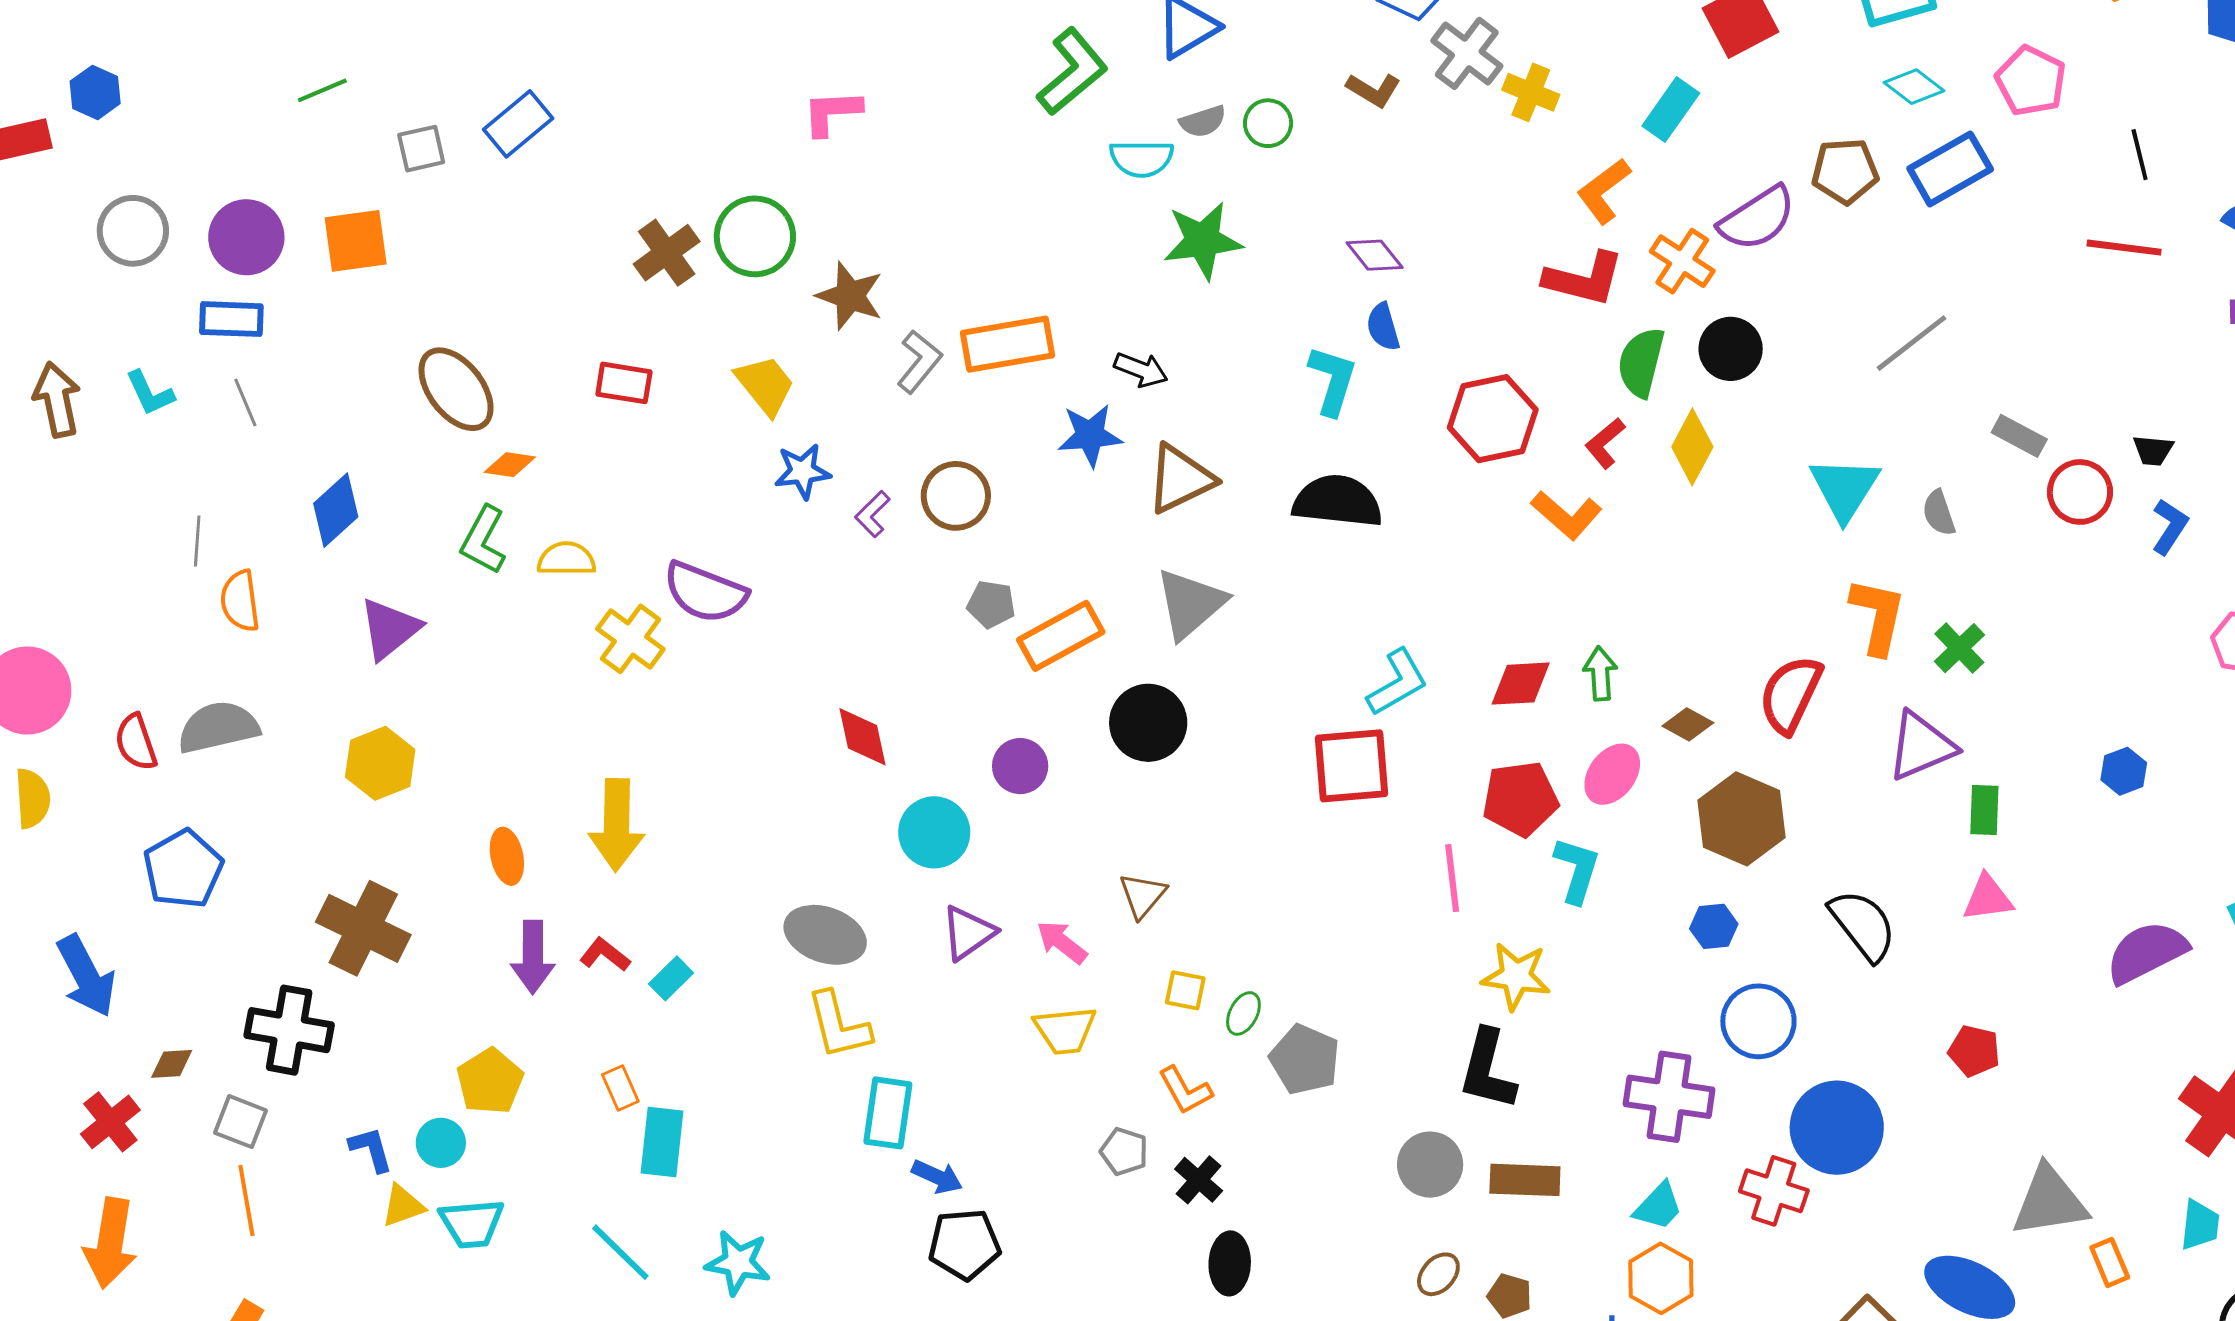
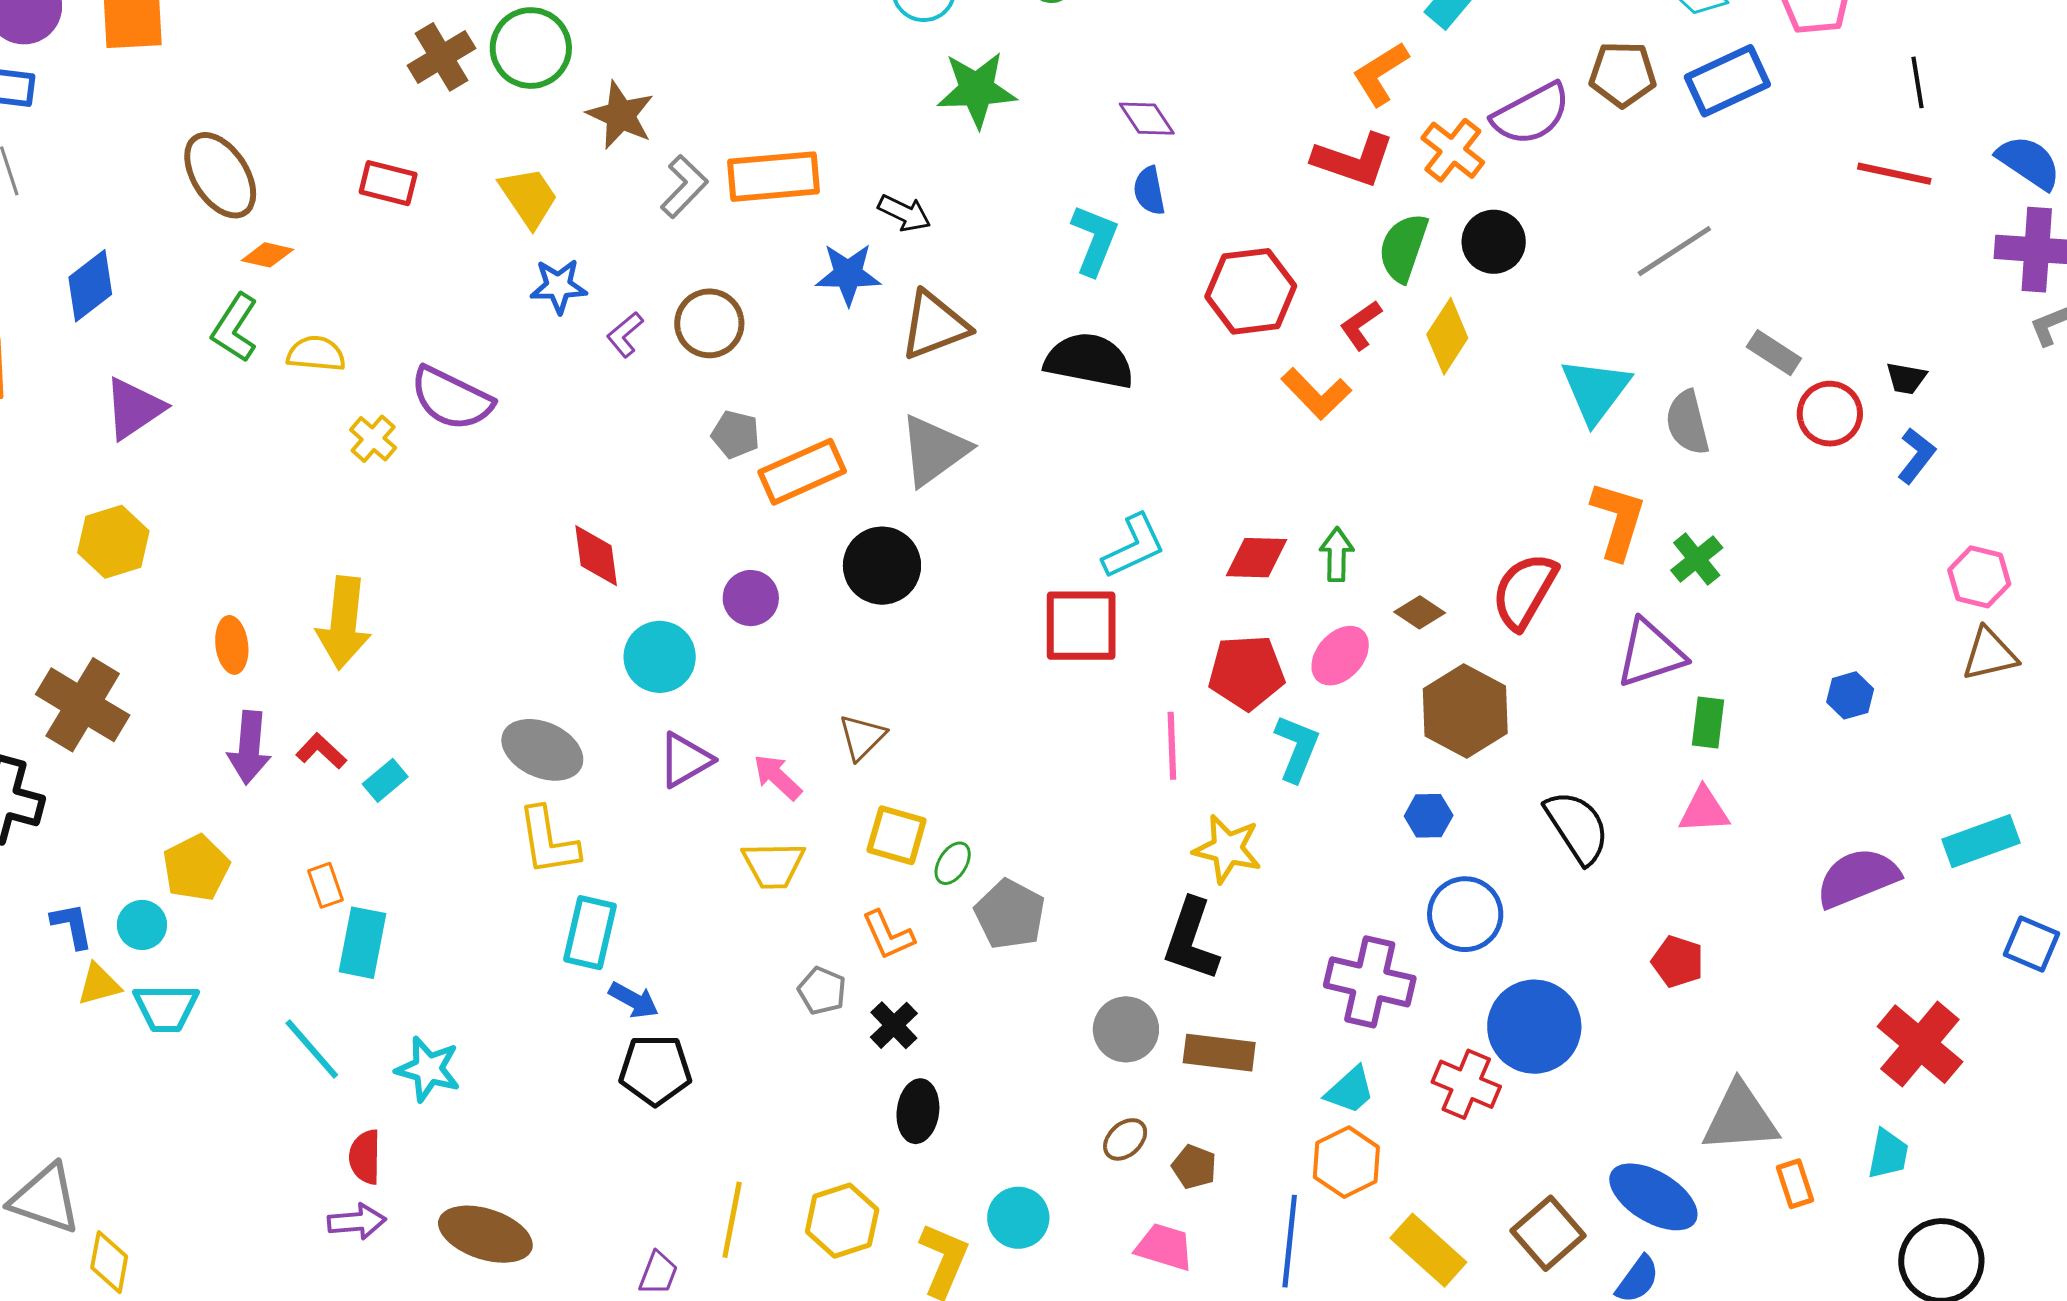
gray semicircle: (1939, 513) -> (1687, 423), size x1.4
yellow cross: (630, 639) -> (373, 439), size x0.7
yellow square: (1185, 990) -> (897, 835), size x1.4

